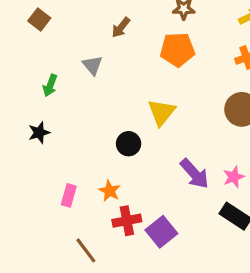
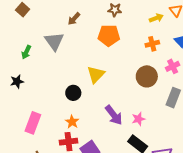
gray triangle: (93, 65) -> (54, 41), size x1.5
orange star: (110, 191) -> (72, 122), moved
pink rectangle: (69, 195) -> (33, 123), size x1.5

